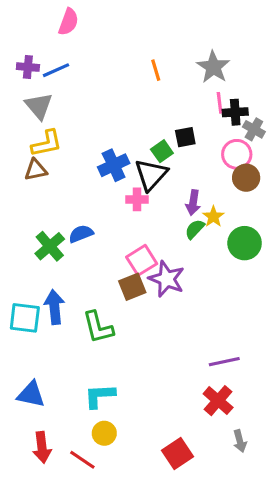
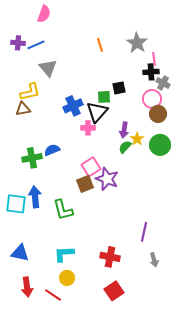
pink line: (220, 103) -> (154, 59), moved
gray triangle: (39, 106) -> (48, 68), moved
green square: (162, 151) -> (104, 97), turned 32
green circle: (245, 243) -> (160, 145), moved
green cross: (50, 246) -> (32, 158), turned 30
purple line: (224, 362) -> (144, 232), turned -66
red cross: (218, 401) -> (110, 257), moved, turned -30
gray arrow: (240, 441) -> (154, 260), moved

